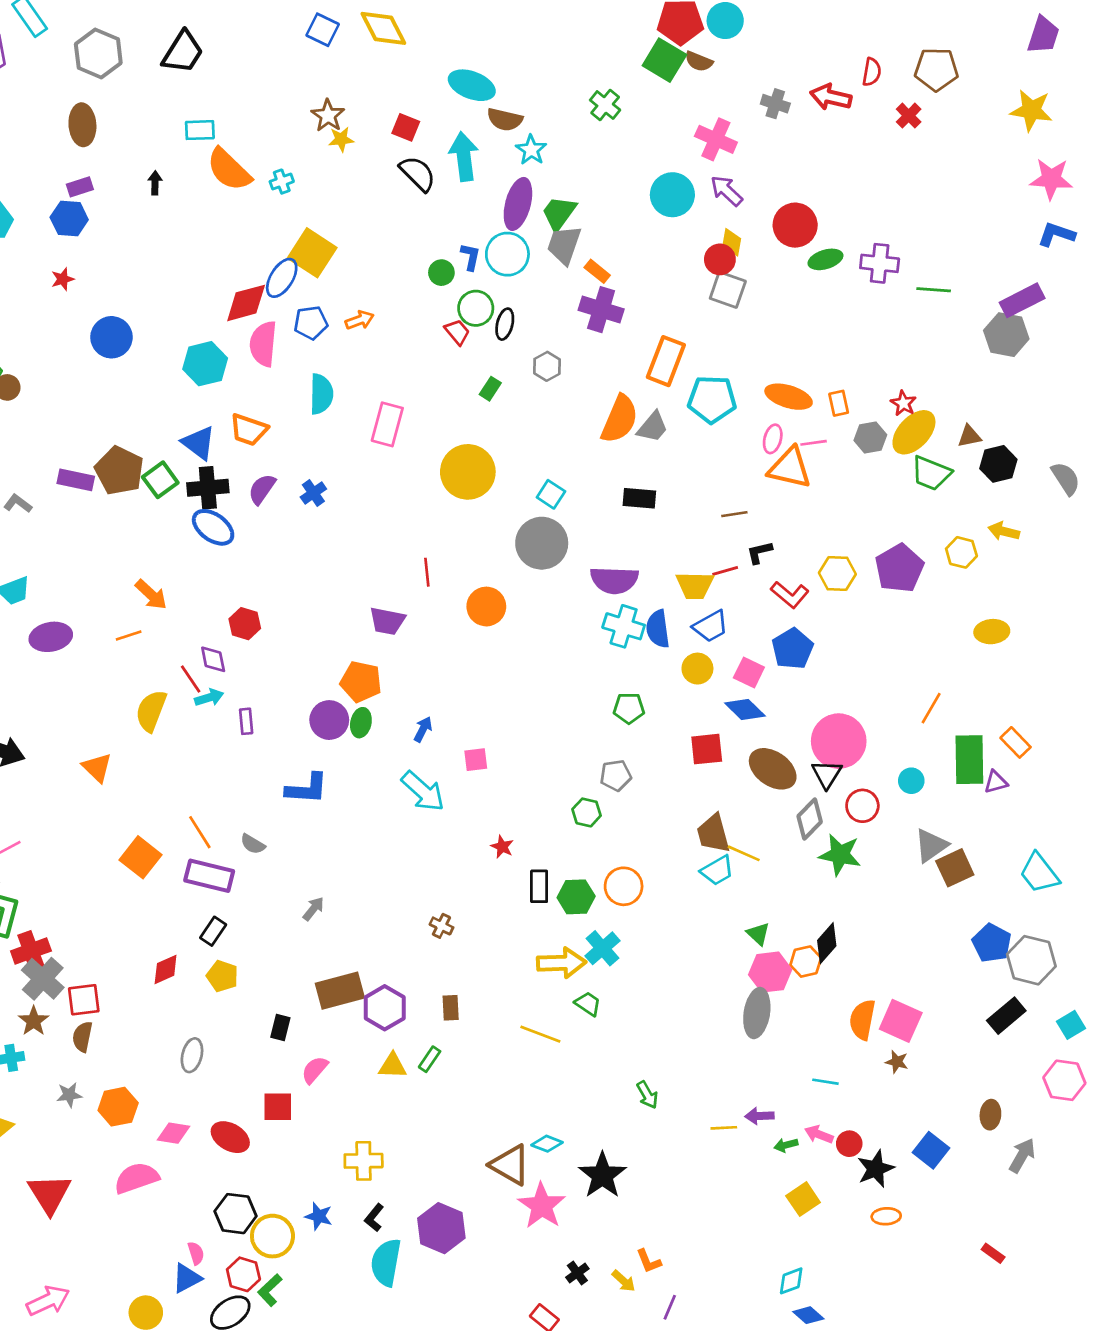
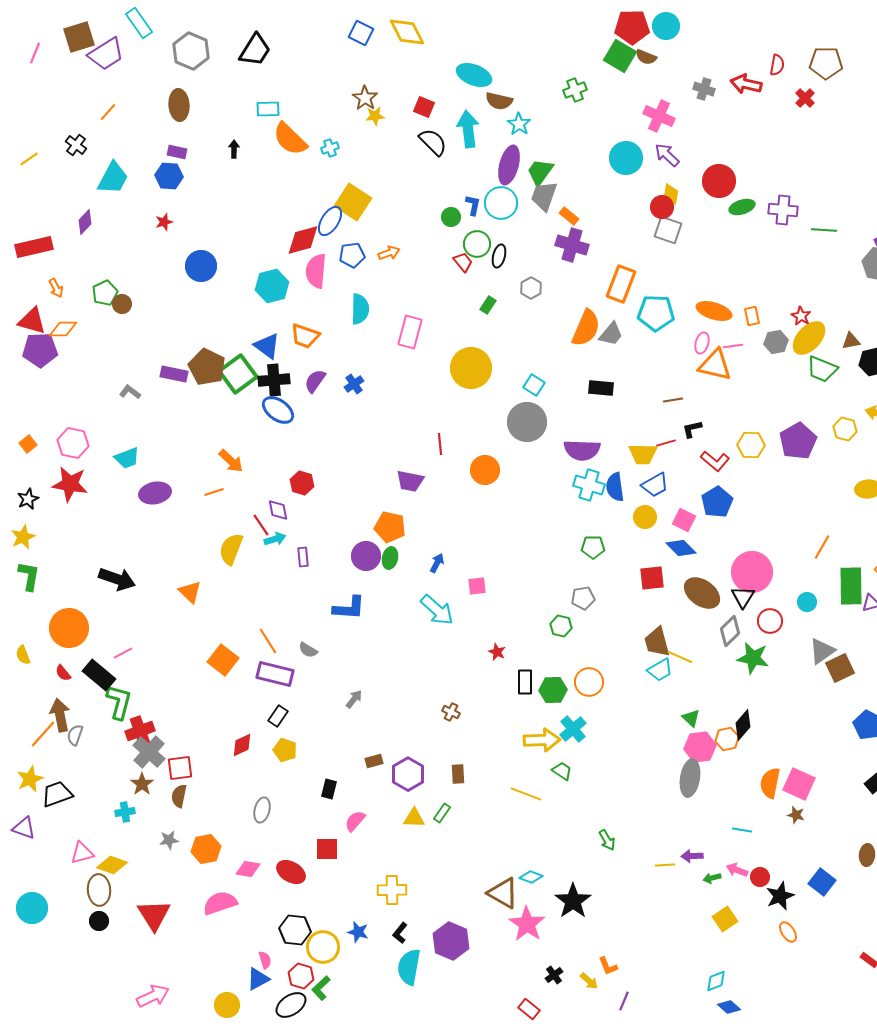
green cross: (605, 105) -> (575, 90), turned 30
purple rectangle: (80, 187) -> (177, 152), turned 30
green square: (160, 480) -> (238, 374), size x1.4
brown rectangle: (340, 991) -> (374, 761), size x0.5
orange ellipse: (886, 1216) -> (788, 932), turned 60

